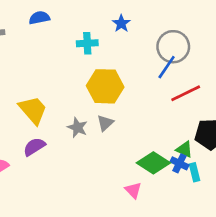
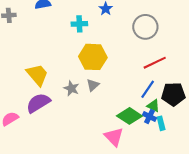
blue line: (167, 67) -> (148, 89), moved
purple semicircle: (34, 147) -> (38, 103), size x1.4
pink triangle: (133, 190) -> (114, 137), size x1.5

